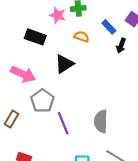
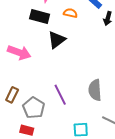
black rectangle: (35, 37) -> (40, 16), moved
gray pentagon: (42, 101) -> (34, 108), moved

